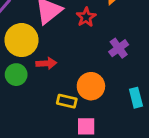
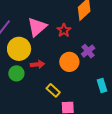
orange circle: (91, 86) -> (69, 62), moved
yellow rectangle: (67, 101) -> (53, 90), turned 32

